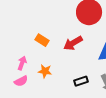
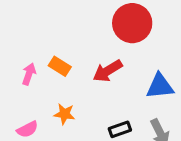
pink arrow: (22, 63) -> (29, 74), moved

